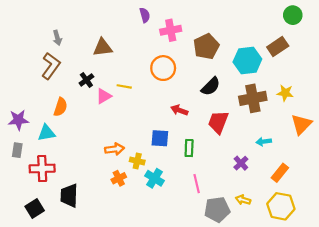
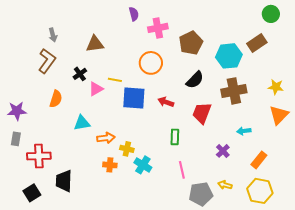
yellow star: (285, 93) -> (276, 87), moved
cyan triangle: (46, 133) -> (82, 123), moved
blue square: (160, 138) -> (134, 98), moved, size x1.4
orange cross: (119, 178) -> (110, 165), turned 32

